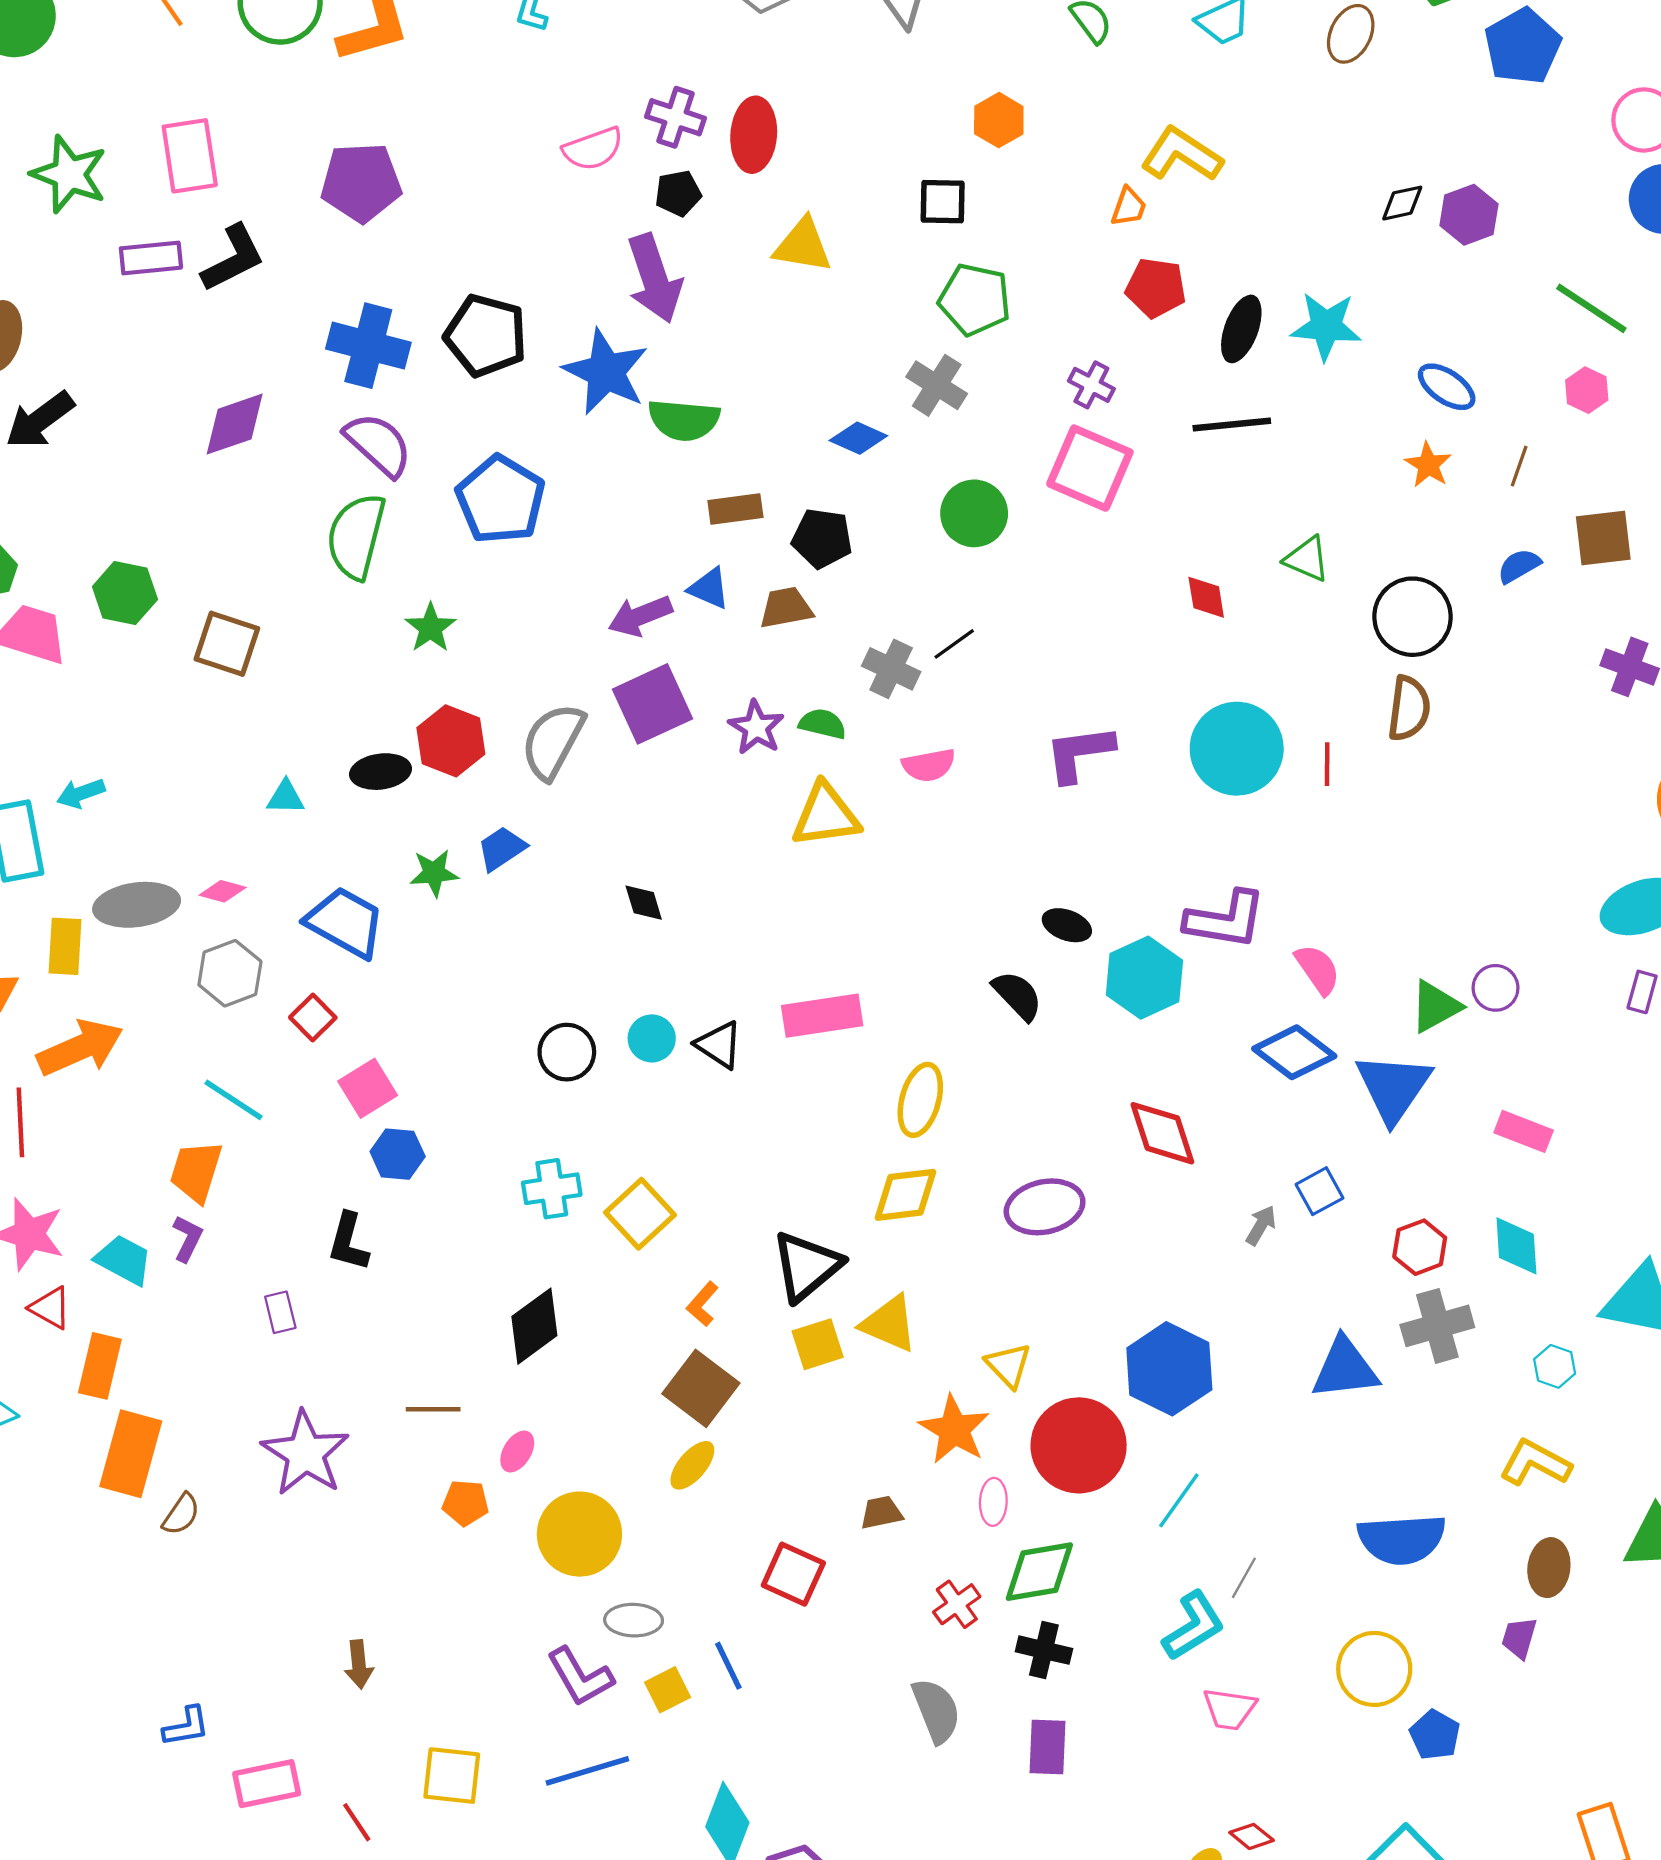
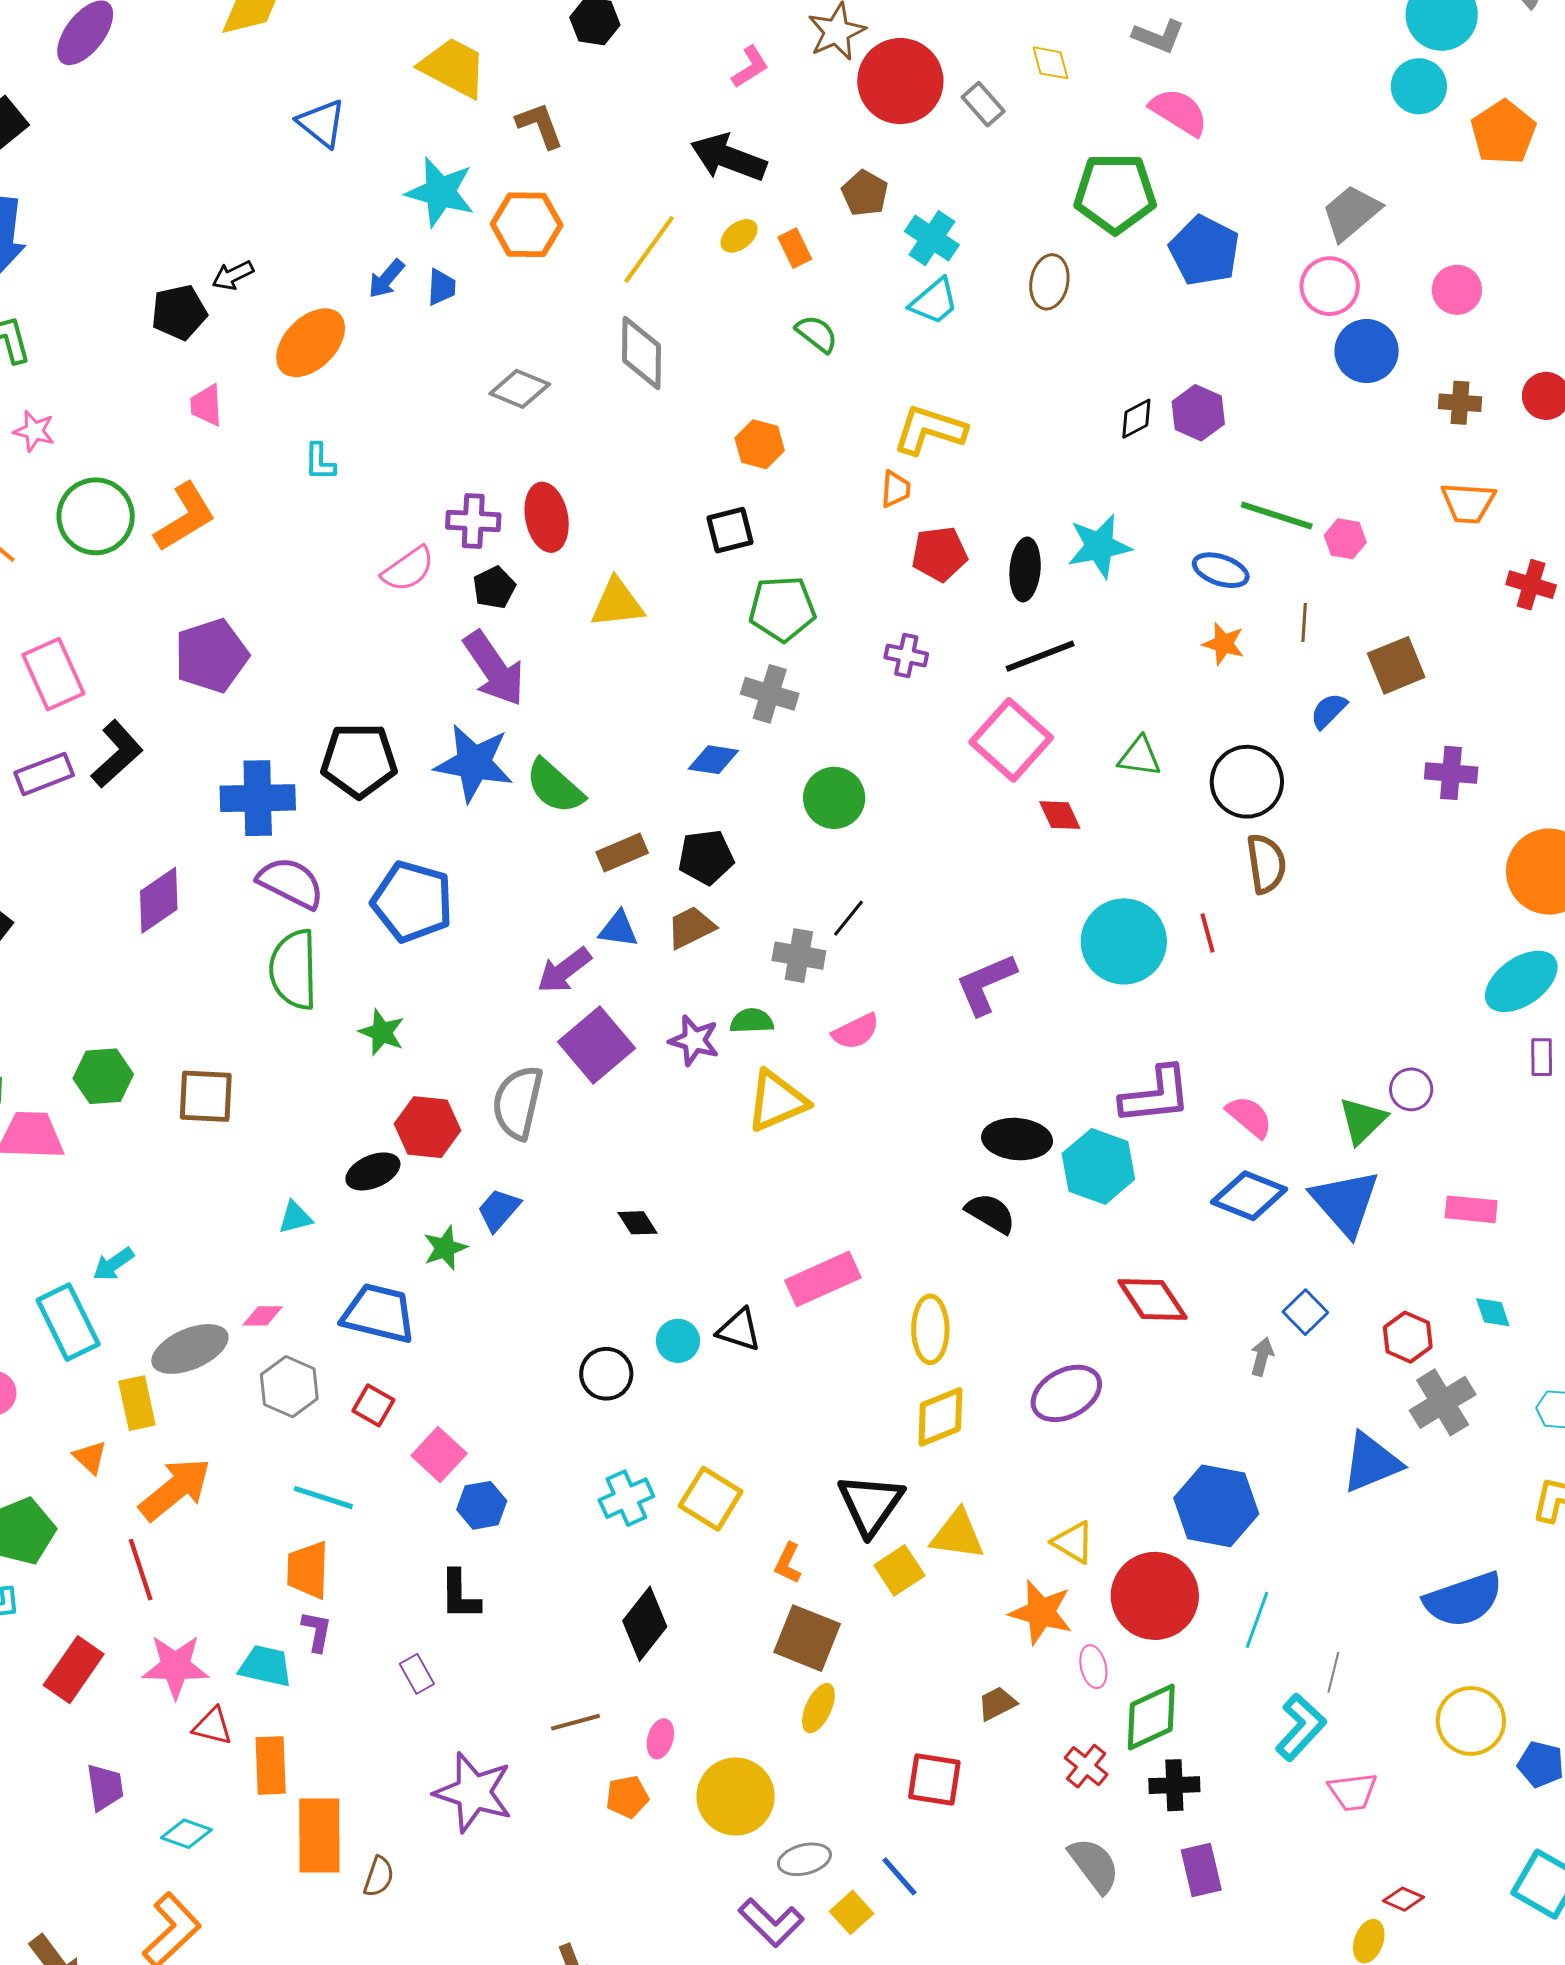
green line: (1591, 308) -> (1277, 516), moved
green semicircle: (684, 420) -> (555, 786), turned 52
pink square: (1090, 468) -> (1011, 740), moved, turned 34
black ellipse: (1067, 925) -> (1017, 1139), size x1.5
cyan diamond: (1516, 1246) -> (1493, 1312), size x0.7

